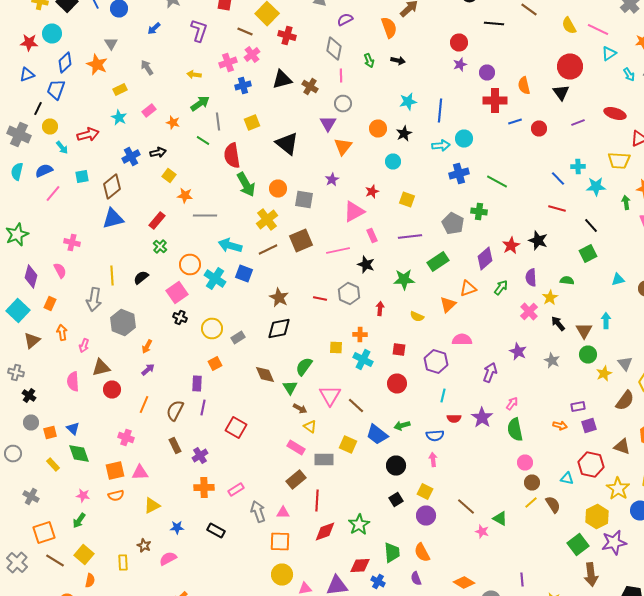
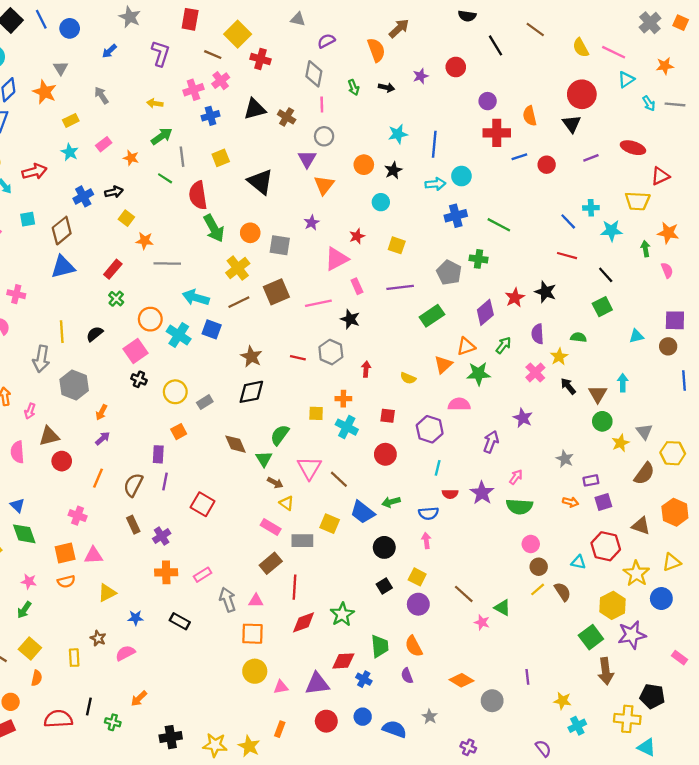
black line: (494, 24) -> (496, 45), turned 54
purple star: (460, 64) -> (421, 76), moved
green star: (404, 280) -> (478, 374), moved
gray star: (552, 360) -> (565, 459), moved
green semicircle: (515, 430) -> (519, 507), turned -75

